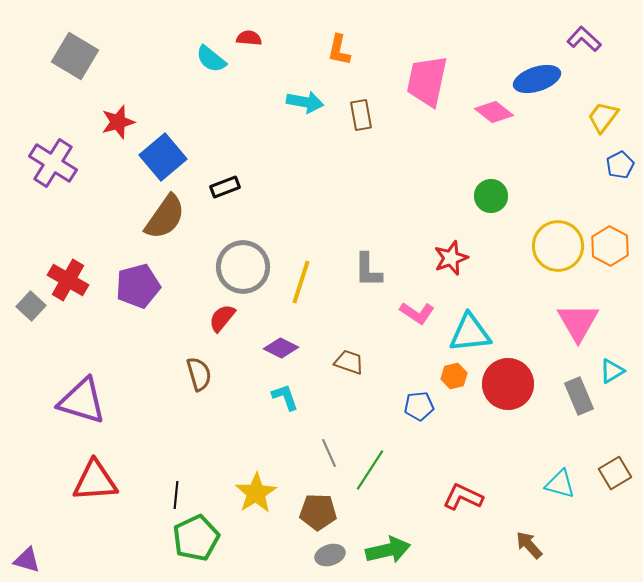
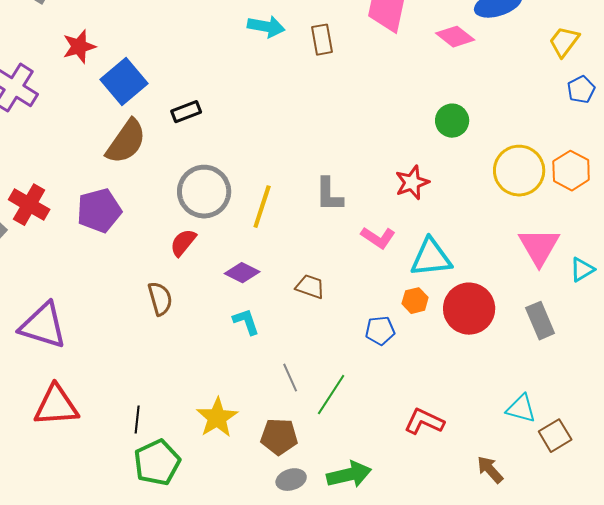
cyan triangle: (612, 371) -> (582, 270), moved
brown square: (615, 473) -> (555, 436), moved

